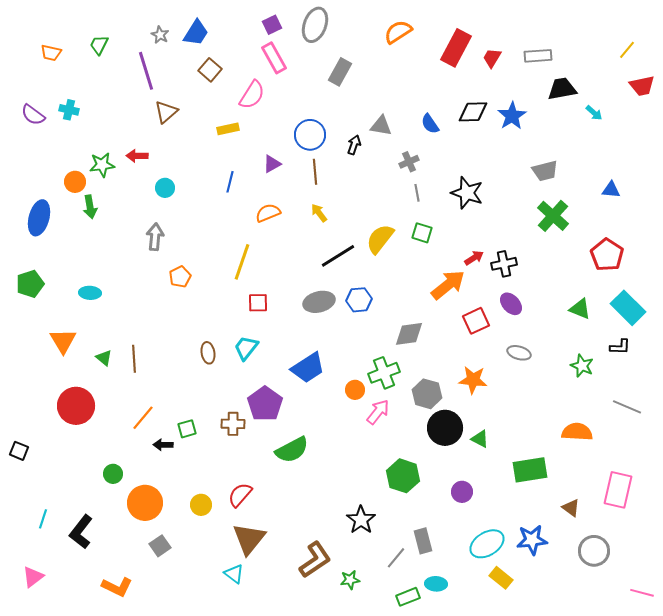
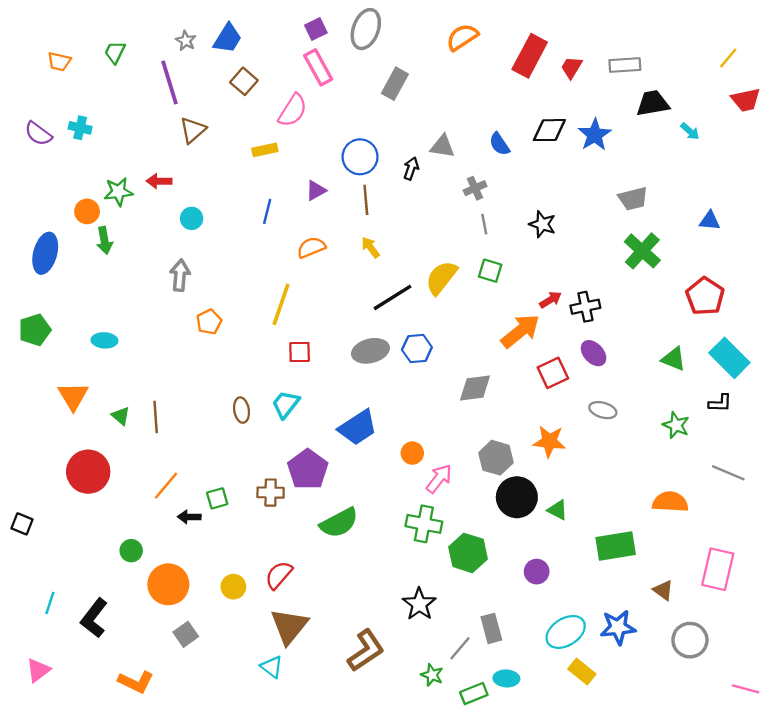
black star: (467, 193) -> (542, 224), size x0.7
green cross: (384, 373) -> (424, 524), moved, turned 32
green star: (350, 580) -> (432, 675), moved, turned 30

